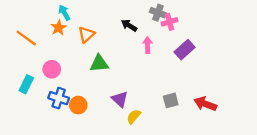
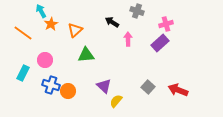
cyan arrow: (64, 13) -> (41, 11), moved
pink cross: (169, 22) -> (166, 24), moved
gray square: (171, 100) -> (148, 87), turned -32

